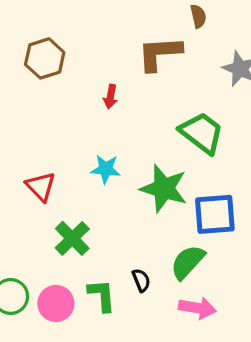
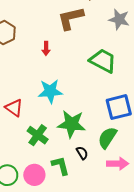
cyan star: (106, 169) -> (50, 91), size x1.4
green star: (164, 188) -> (71, 124), moved

